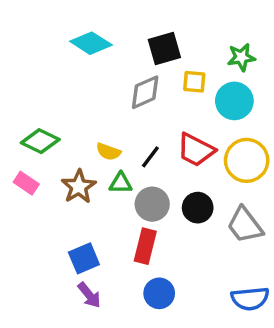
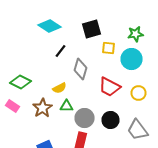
gray diamond: (145, 92) -> (80, 69), moved, turned -50
yellow semicircle: (108, 152) -> (60, 88), turned -48
black line: (150, 157) -> (60, 51), moved
yellow circle: (247, 160) -> (138, 93), size x0.6

